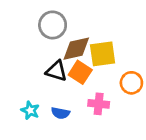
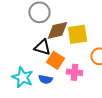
orange square: (80, 72) -> (55, 60), moved
cyan star: (30, 110) -> (22, 77), size x1.5

